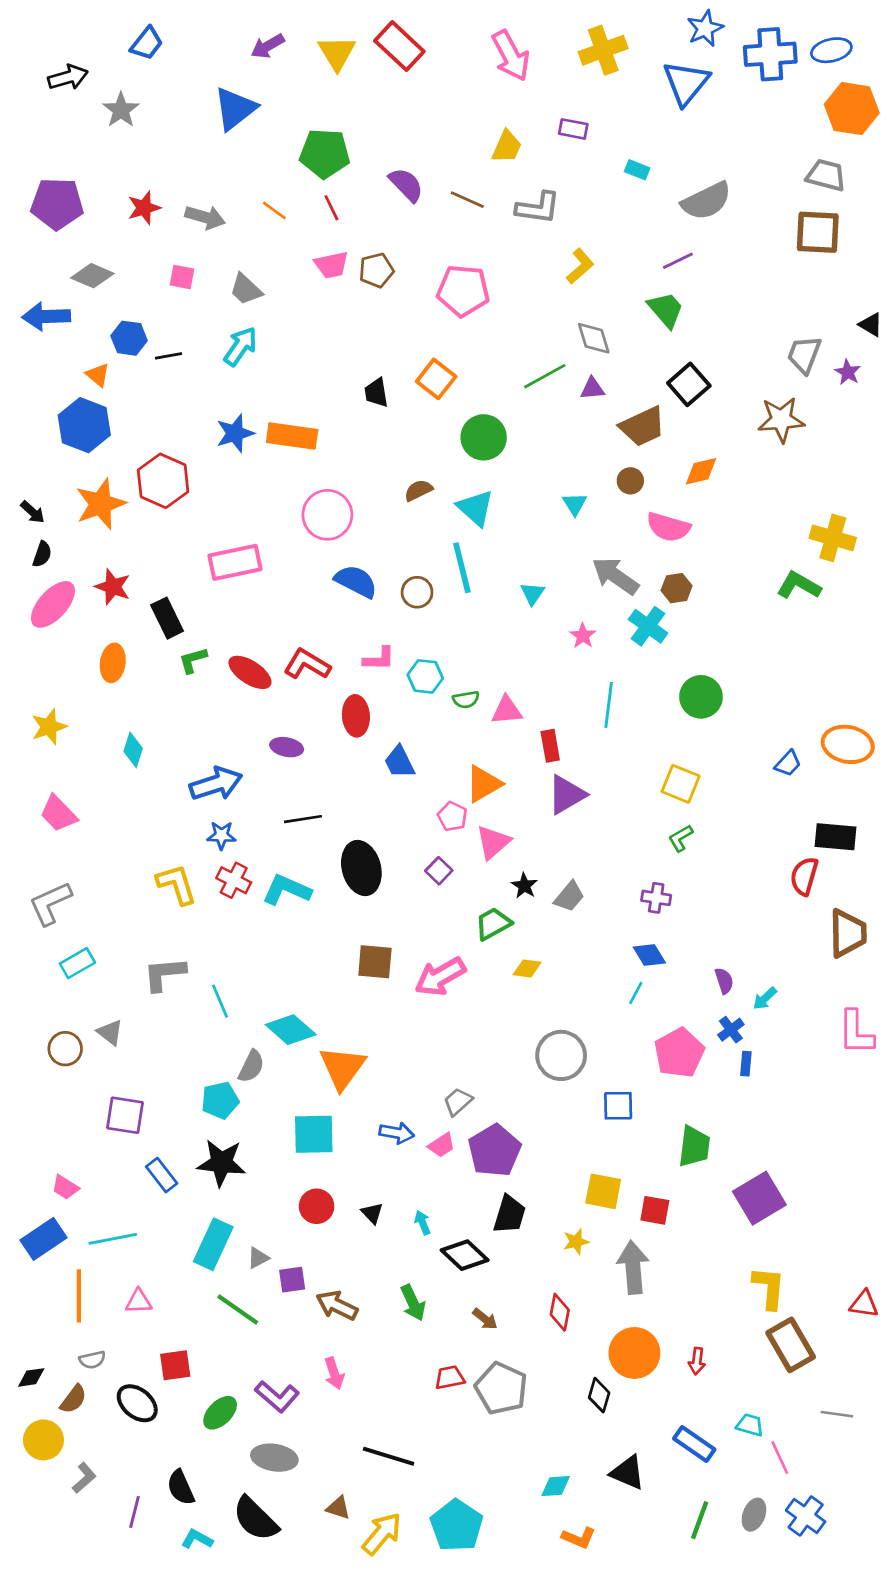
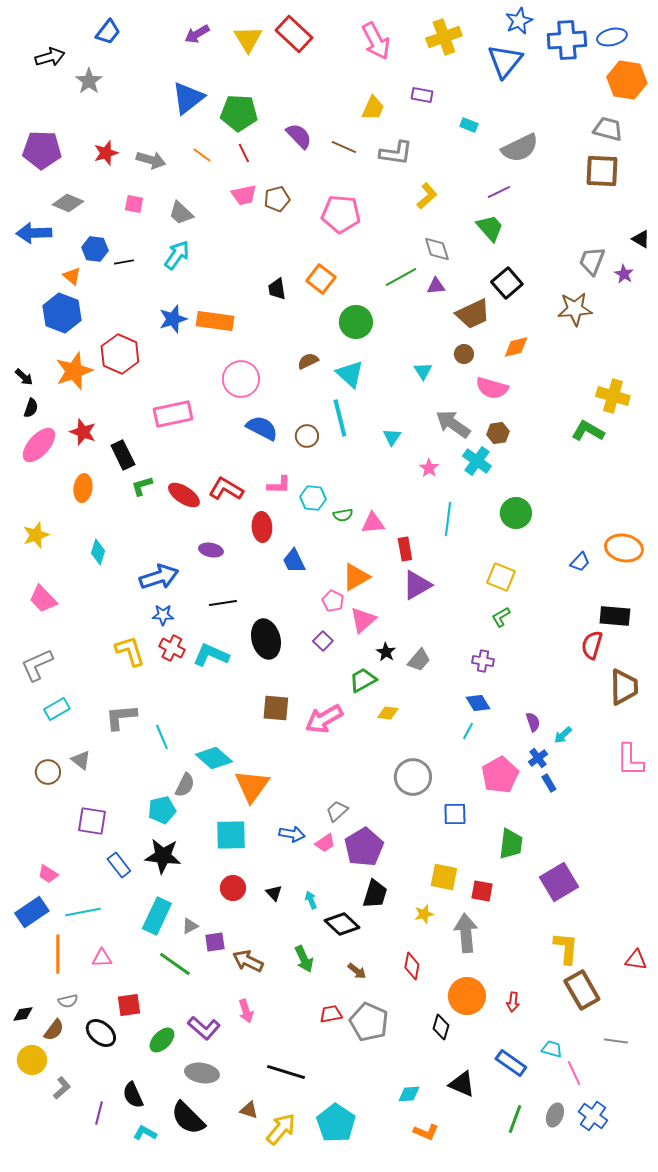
blue triangle: (235, 109) -> (188, 98), moved
blue rectangle: (746, 1064) -> (549, 783), turned -36

